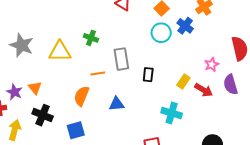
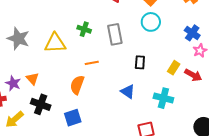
blue cross: (185, 26) -> (192, 33), moved
gray rectangle: (121, 59) -> (115, 34), moved
blue triangle: (117, 104) -> (128, 91), moved, turned 42
yellow arrow: (15, 130) -> (15, 119), turned -144

